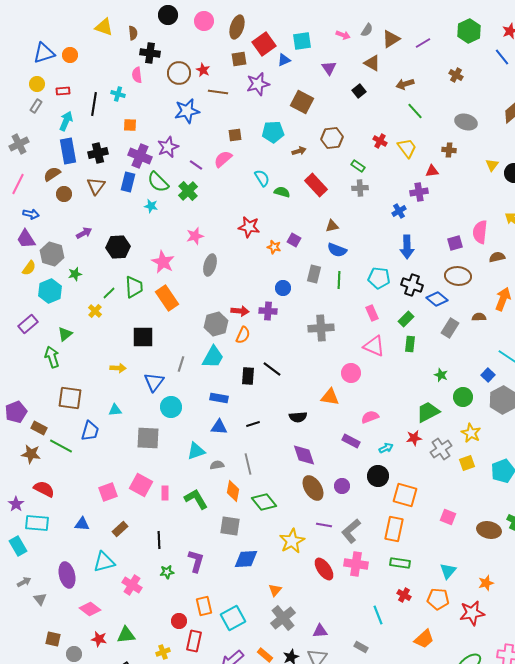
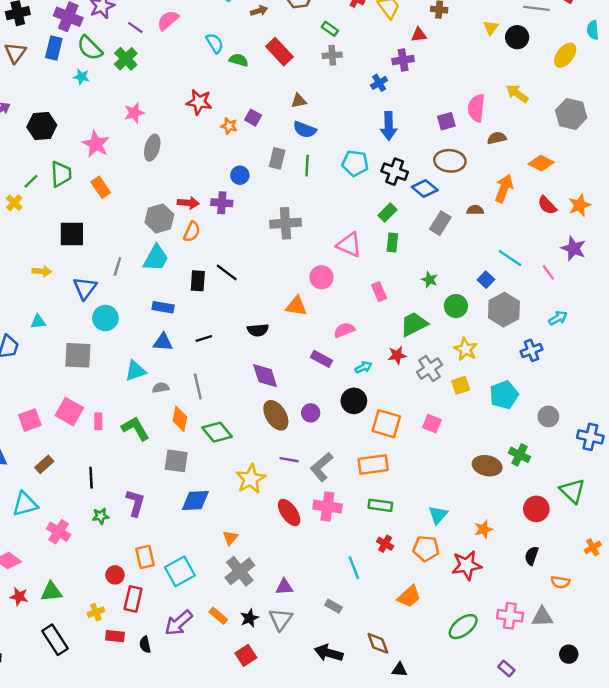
orange rectangle: (167, 298) -> (101, 187), size x0.7
pink rectangle: (372, 313) -> (379, 292), moved
pink square: (448, 517) -> (432, 424), moved
orange rectangle: (394, 529) -> (373, 464), turned 70

